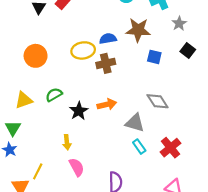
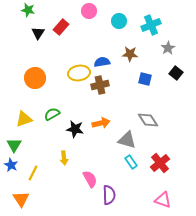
brown star: (138, 30) -> (130, 54), size x0.7
black star: (79, 111) -> (75, 129), turned -30
pink semicircle: (77, 167) -> (90, 179), moved
yellow line: (38, 171) -> (33, 173), moved

